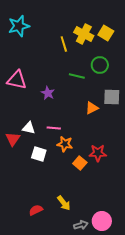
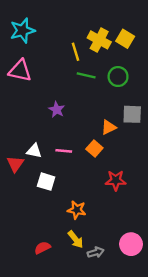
green line: (77, 76) -> (86, 75), moved
pink triangle: (17, 80) -> (20, 71), moved
orange star: (65, 144) -> (77, 210), moved
orange square: (80, 163) -> (94, 149), moved
pink circle: (102, 221) -> (131, 244), moved
gray arrow: (81, 225) -> (96, 252), moved

